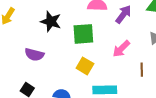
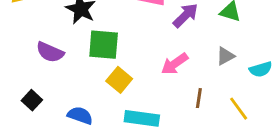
green square: (83, 34) -> (104, 45), moved

